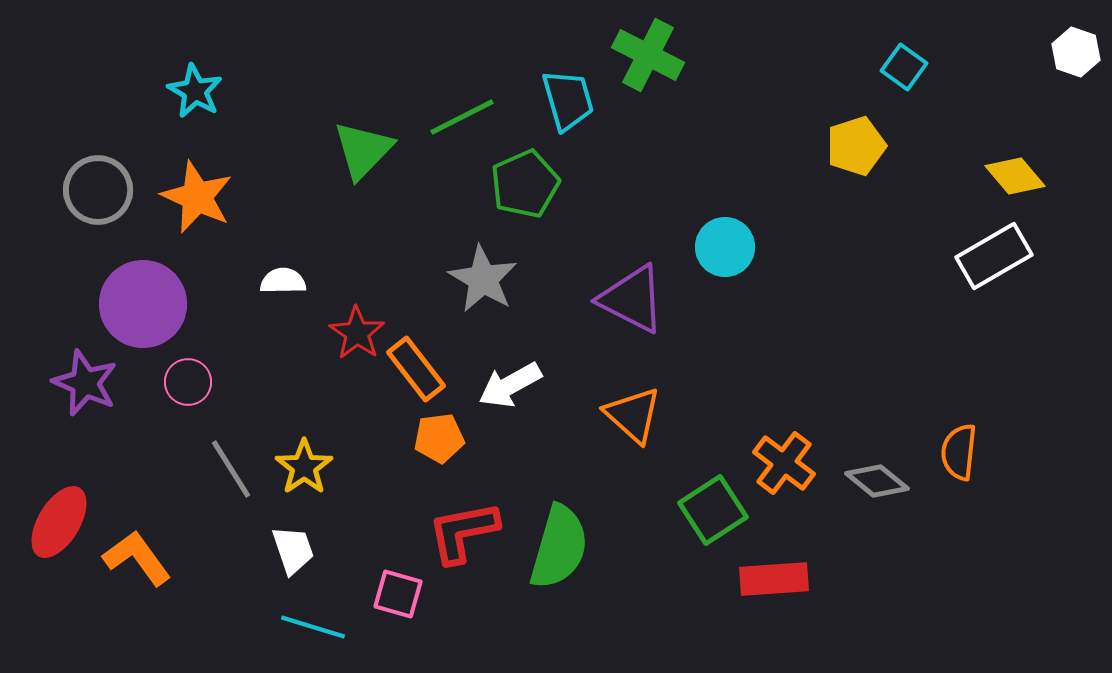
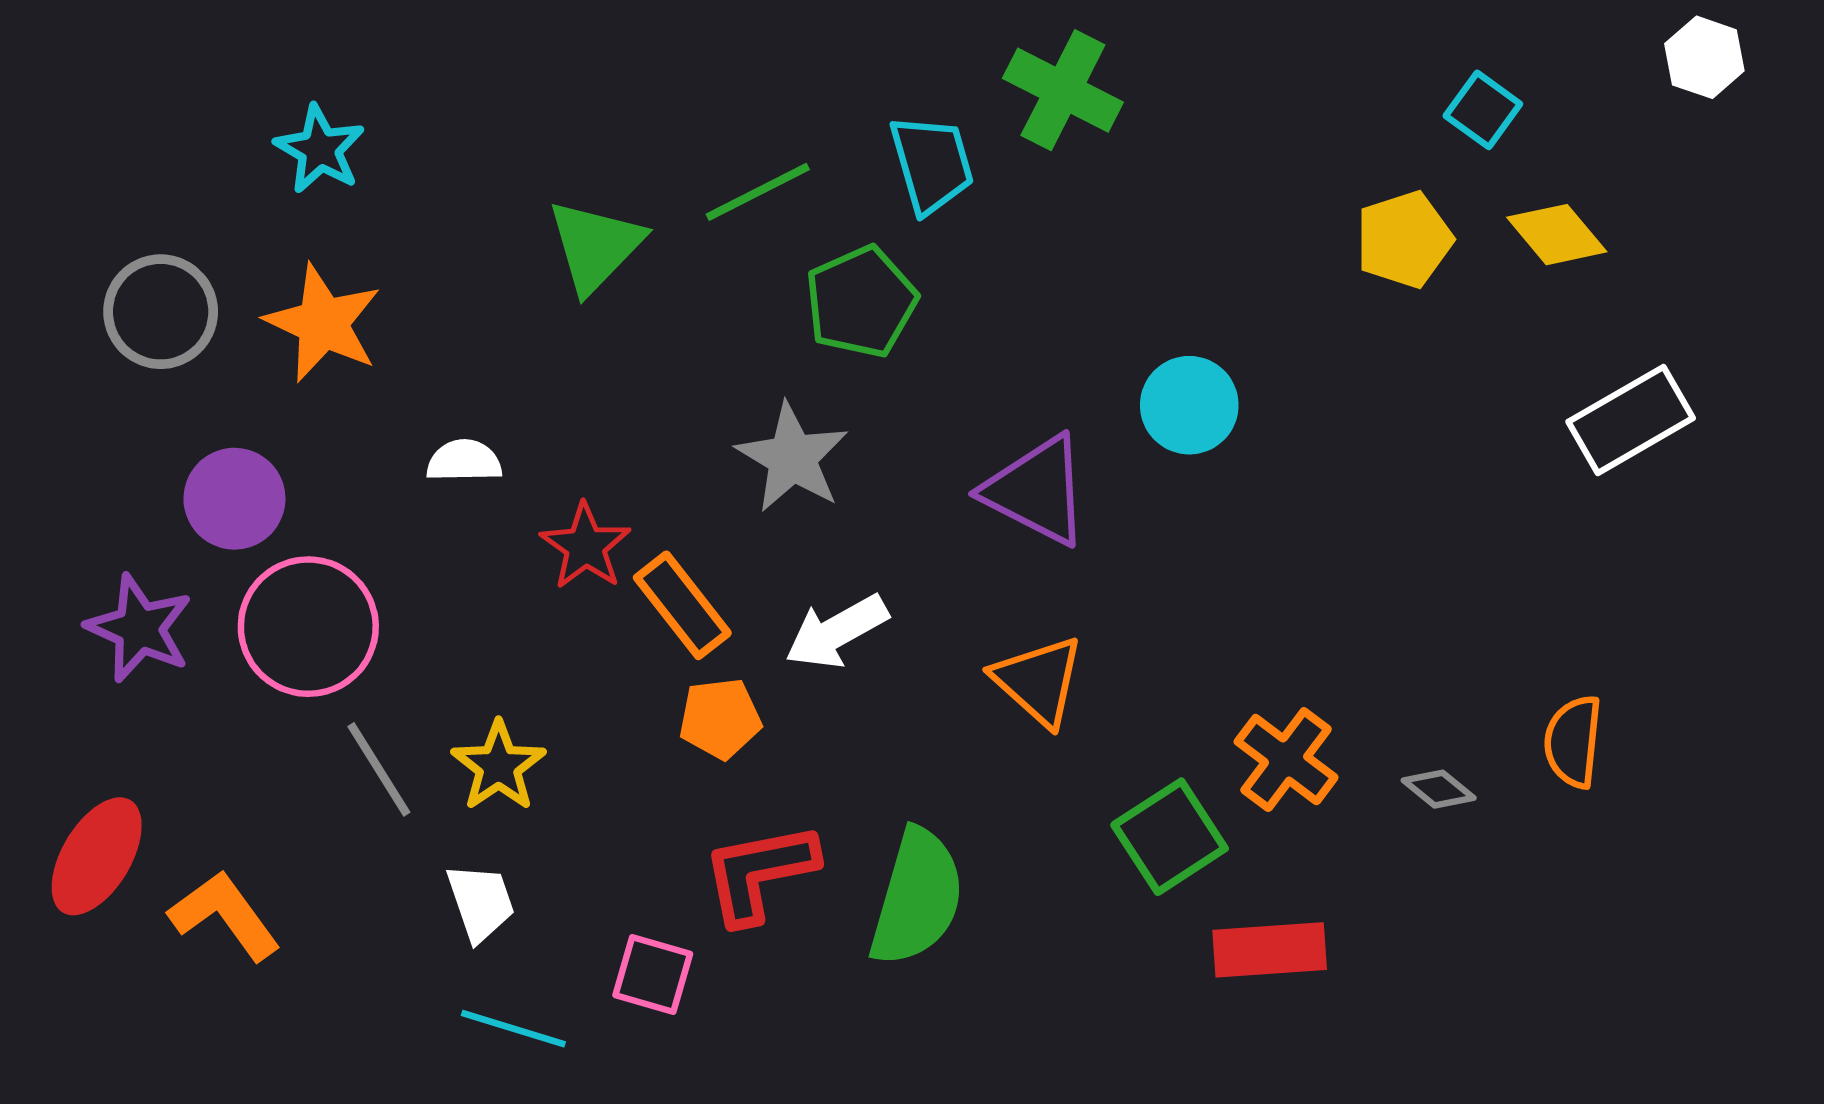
white hexagon: (1076, 52) -> (1704, 57), moved
yellow diamond: (1015, 176) -> (1557, 235), moved
purple circle: (143, 304) -> (234, 499), size x0.7
pink circle: (188, 382) -> (308, 627), size x1.8
gray diamond: (877, 481) -> (1439, 789), size x0.7

